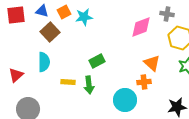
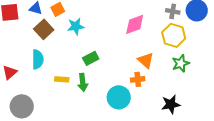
gray cross: (167, 14) -> (173, 11), moved
cyan star: (84, 17) -> (76, 26), moved

